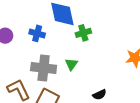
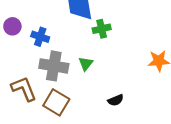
blue cross: (37, 33) -> (40, 37), moved

